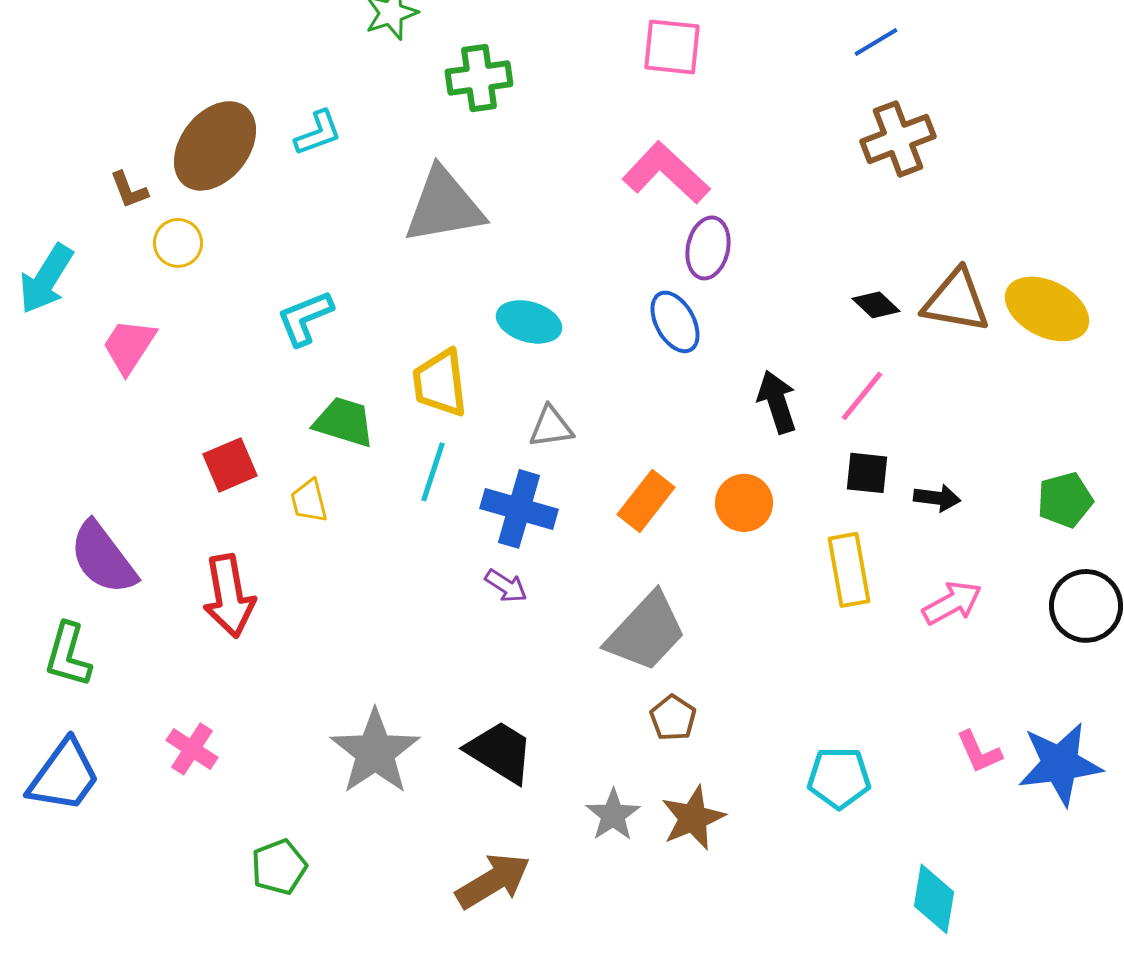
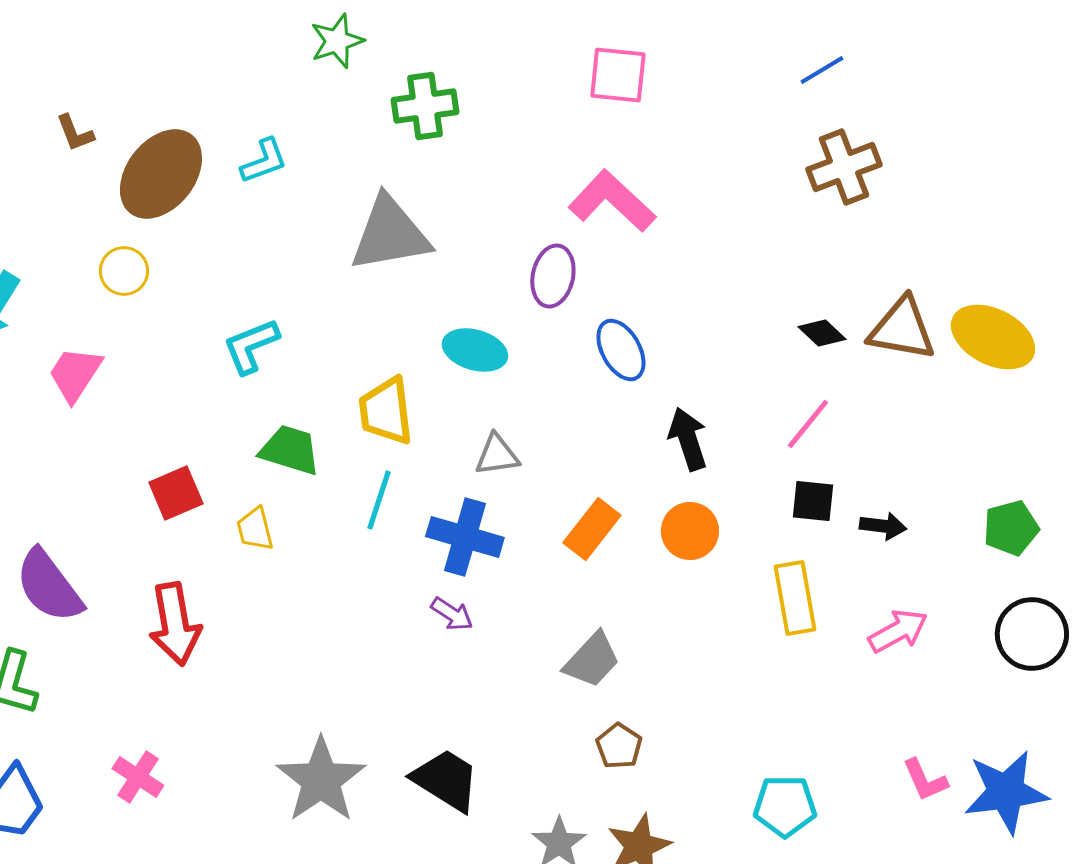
brown L-shape: (129, 190) -> (75, 133), moved
purple ellipse: (708, 248) -> (553, 276), moved
black arrow: (777, 402) -> (688, 439), moved
gray trapezoid: (646, 632) -> (592, 660), size x0.7

